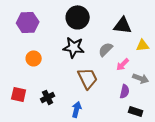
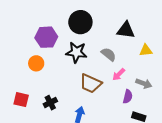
purple hexagon: (28, 22) -> (46, 37), moved
gray semicircle: (106, 49) -> (109, 54), turned 84
pink arrow: (123, 64) -> (119, 74), moved
brown trapezoid: (88, 78) -> (91, 83), turned 140

